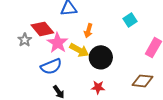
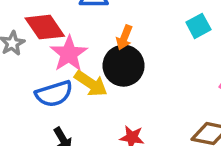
yellow arrow: (79, 50) -> (91, 84), moved
black circle: (101, 57) -> (124, 66), moved

